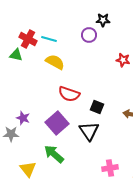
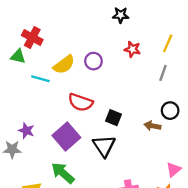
purple circle: (89, 35) -> (93, 61), moved
cyan line: (49, 39) -> (40, 79), moved
red star: (123, 60) -> (132, 49), moved
yellow semicircle: (55, 62) -> (64, 65), turned 114

